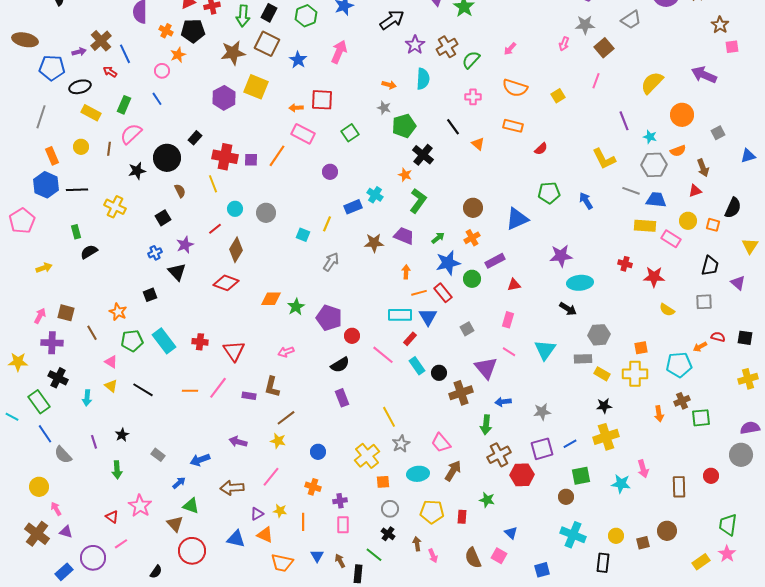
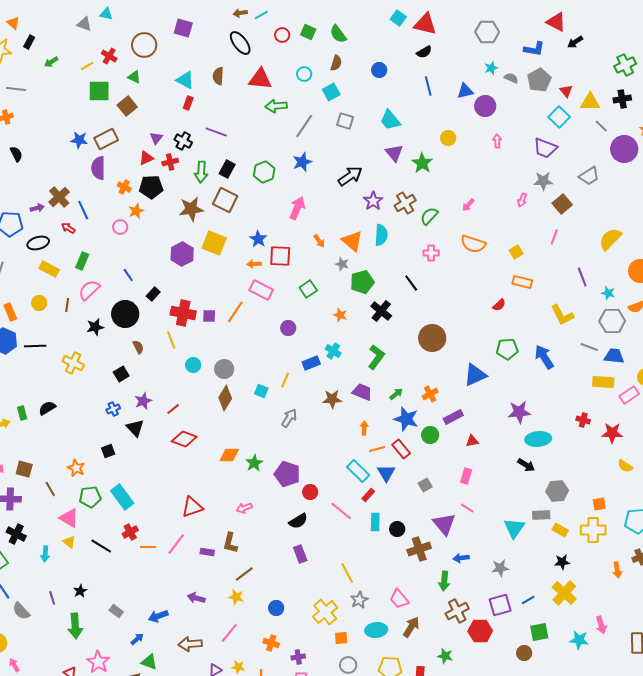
blue star: (298, 60) -> (258, 239), moved
orange arrow: (389, 85) -> (319, 241), moved, turned 40
blue line: (157, 99) -> (128, 275), moved
orange rectangle: (513, 126) -> (522, 282), moved
orange triangle: (478, 144) -> (352, 241), moved, size x1.6
orange star: (405, 175) -> (340, 315), moved
blue arrow: (586, 201) -> (544, 357), size x1.4
brown circle: (473, 208) -> (432, 338), moved, size x1.4
red line: (215, 229) -> (173, 409), moved
green rectangle: (76, 232) -> (22, 413), moved
pink rectangle: (671, 239) -> (629, 395), turned -66
brown diamond: (236, 250) -> (225, 398), moved
blue star: (448, 263) -> (406, 419), turned 30
cyan rectangle: (400, 315) -> (358, 471), turned 45
red cross: (200, 342) -> (130, 532), moved, turned -35
cyan triangle: (545, 350) -> (514, 528), moved
red triangle: (234, 351) -> (192, 507), turned 45
pink triangle: (111, 362) -> (69, 518), size x1.5
cyan rectangle: (417, 366) -> (375, 522), turned 36
yellow cross: (606, 437) -> (564, 593), turned -30
green arrow: (117, 470) -> (75, 626), size x1.4

